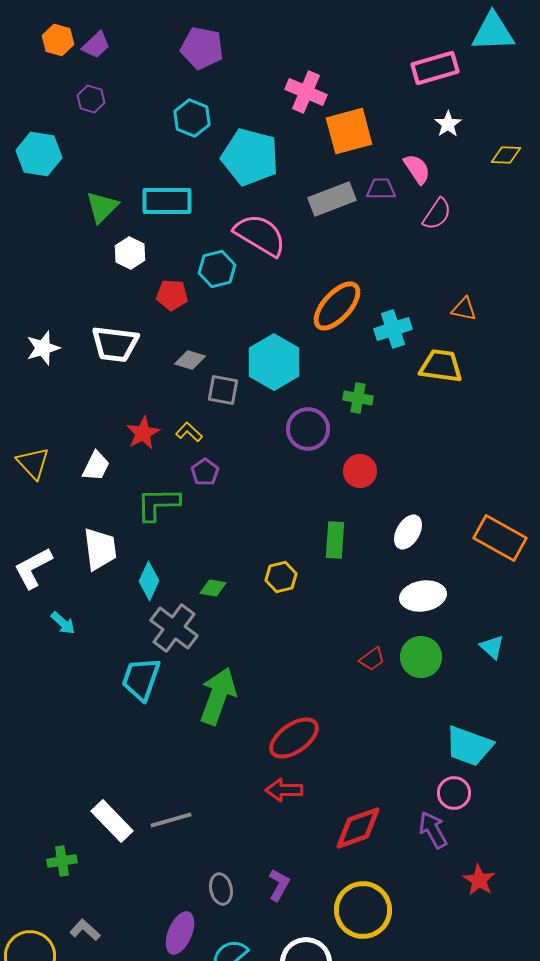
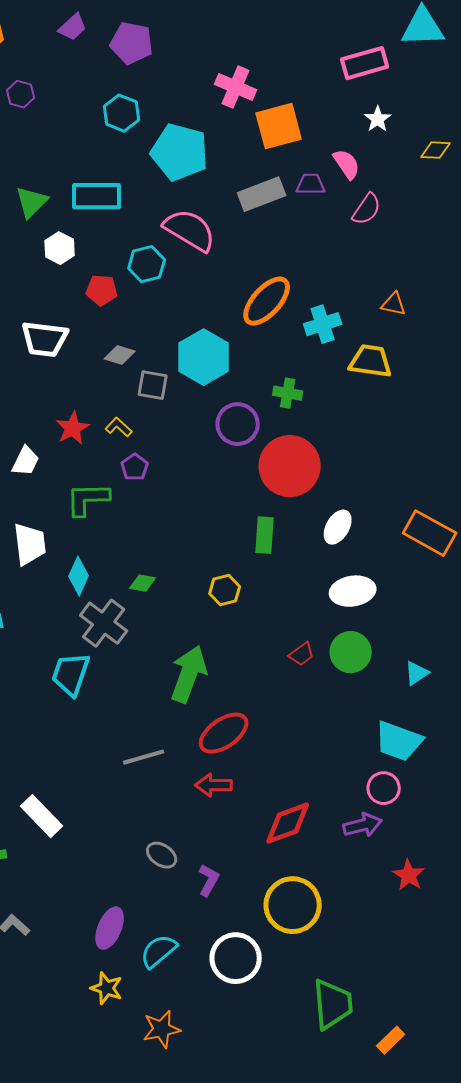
purple trapezoid: (96, 45) -> (73, 27), moved
red circle: (360, 471) -> (290, 466), size x1.8
yellow hexagon: (281, 577) -> (225, 590), moved
cyan triangle: (492, 647) -> (417, 673), moved, turned 44
green arrow: (218, 696) -> (189, 674), moved
gray line: (171, 820) -> (144, 757), moved
purple arrow: (433, 830) -> (363, 825), turned 105
gray ellipse: (221, 889) -> (162, 855), moved, turned -44

